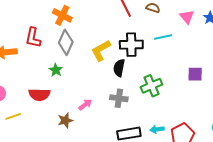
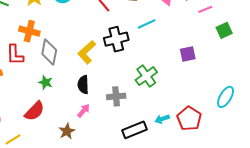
orange cross: (62, 15) -> (29, 31), moved
black semicircle: (119, 68) -> (83, 85), moved
red semicircle: (39, 95) -> (35, 111), turned -35

